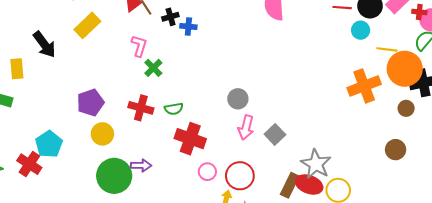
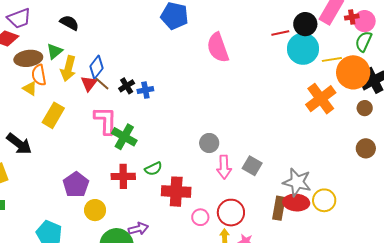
cyan circle: (361, 30) -> (303, 49), size x1.8
pink L-shape: (139, 46) -> (106, 120), size x1.4
green cross: (153, 68) -> (124, 137), size x1.4

